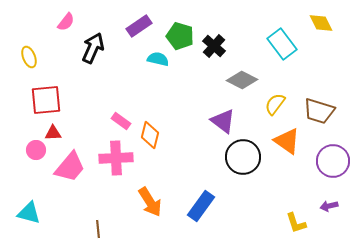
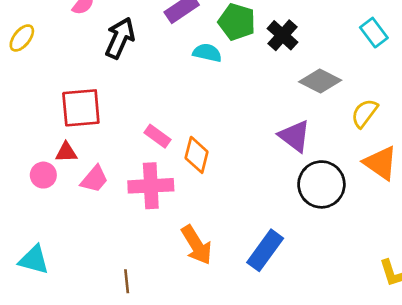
cyan rectangle: (282, 44) -> (374, 33), size x0.7
yellow ellipse: (29, 57) -> (22, 38), moved, turned 60
red square: (46, 100) -> (81, 108), moved
pink trapezoid: (70, 167) -> (94, 179), moved, size x0.7

